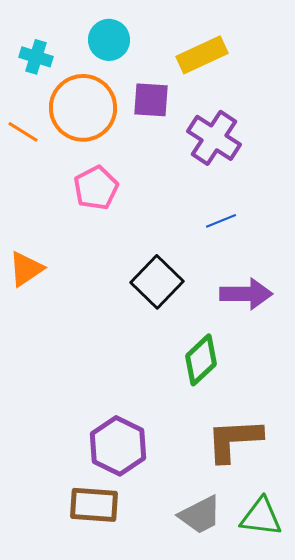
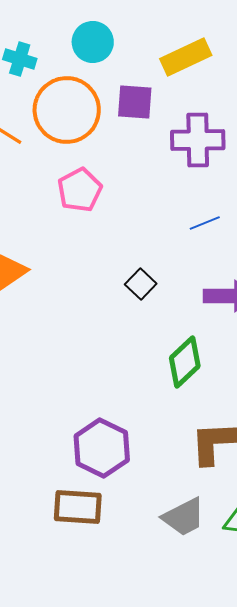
purple cross: (214, 138) -> (198, 140), turned -34
black square: (157, 282) -> (141, 284), size x0.6

